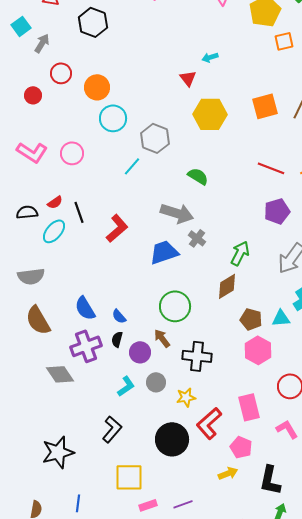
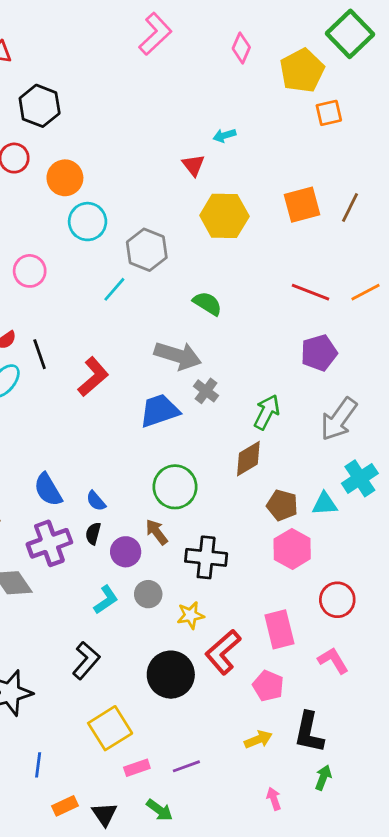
black hexagon: (93, 22) -> (40, 106), moved
yellow arrow: (228, 473) -> (258, 739), moved
yellow square: (129, 477) -> (110, 728), turned -32

